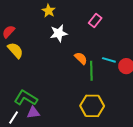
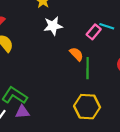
pink rectangle: (95, 21) -> (94, 32), moved
cyan line: (109, 60) -> (107, 26), moved

